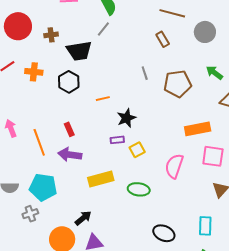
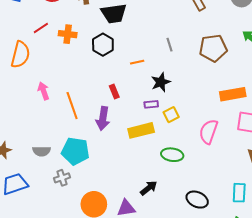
gray line: (145, 73) -> (170, 45), moved
red rectangle: (69, 129) -> (114, 91), moved
purple arrow: (70, 155) -> (103, 118), turned -90
yellow rectangle: (101, 179) -> (141, 130), moved
black arrow: (83, 218) -> (149, 188), moved

